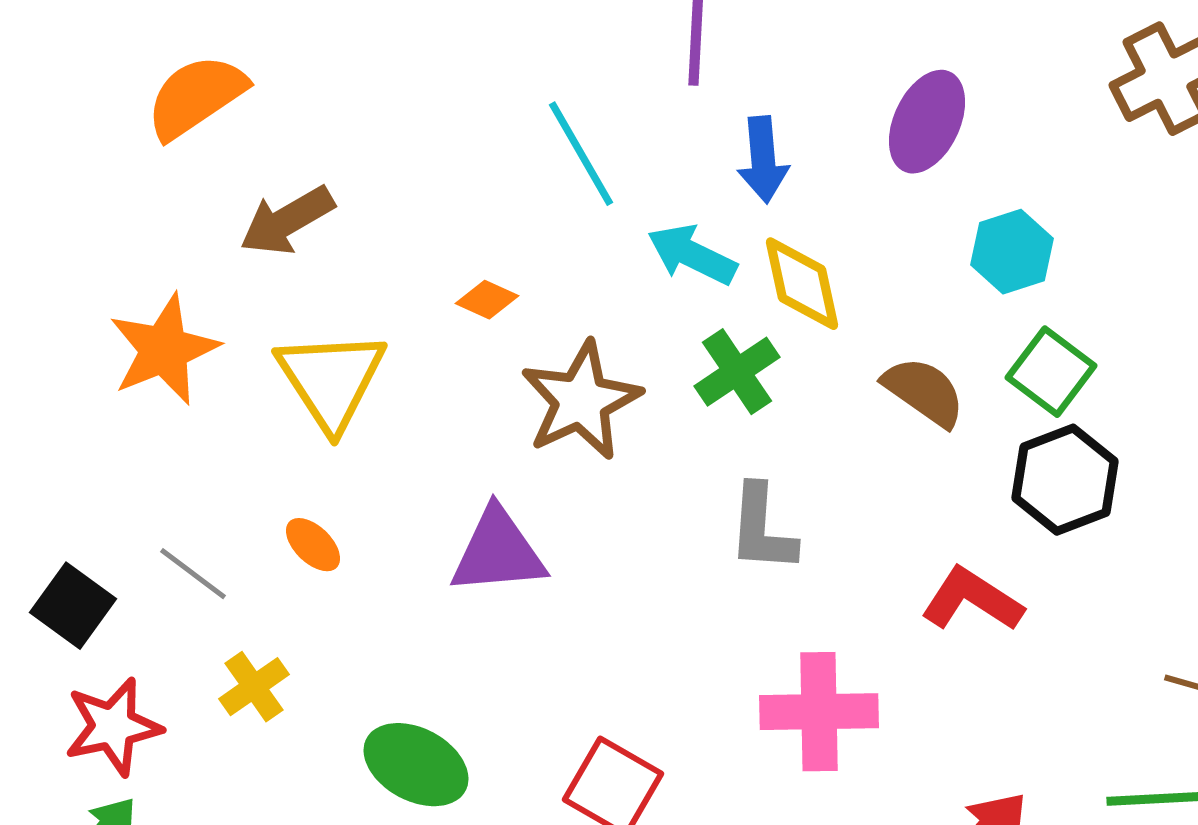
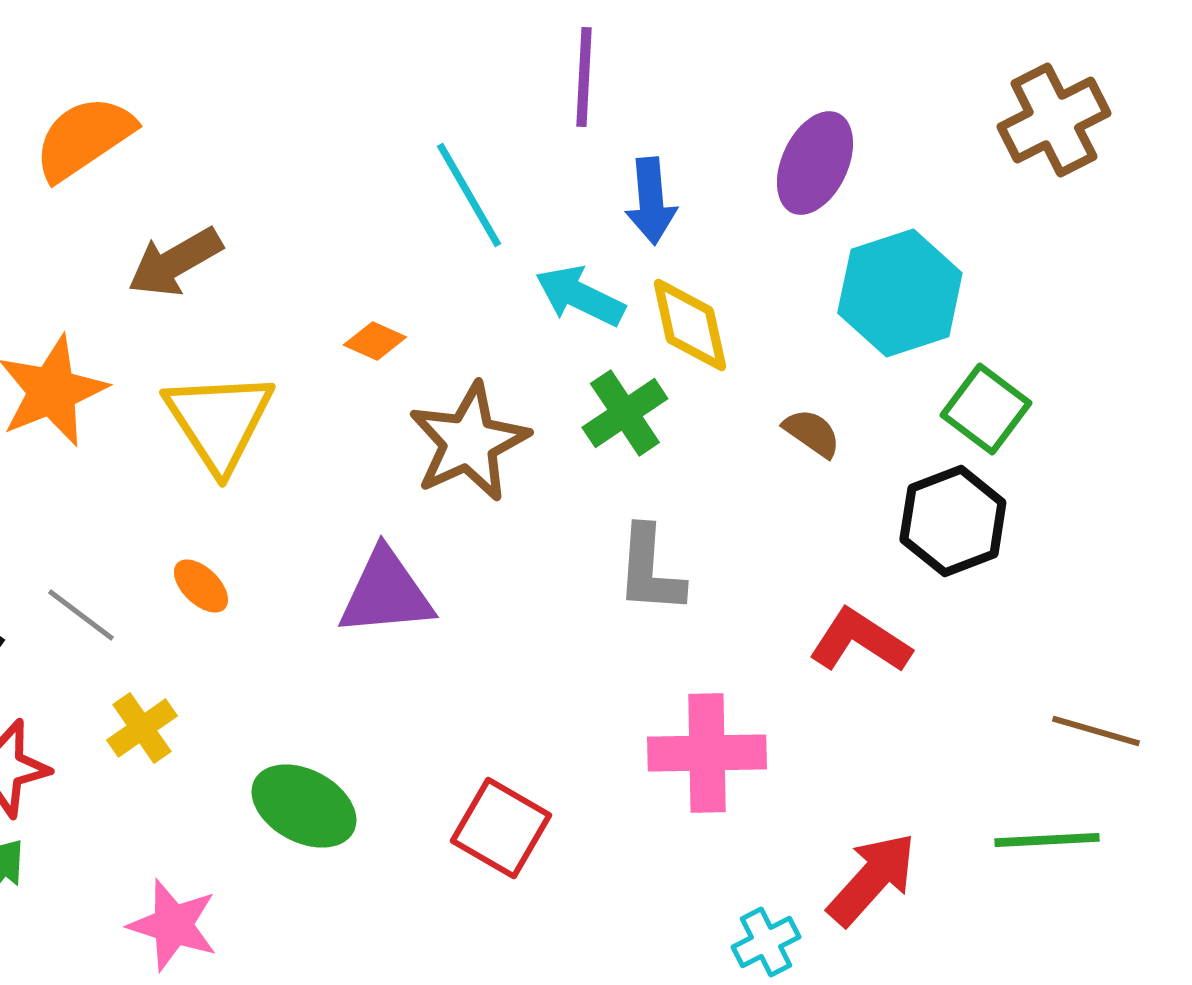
cyan hexagon: (1012, 252) -> (900, 293), size x1.5
green square: (1051, 372) -> (986, 409), moved
brown semicircle: (924, 392) -> (812, 433), size x0.7

